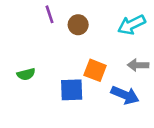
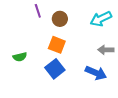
orange square: (95, 70) -> (57, 45), moved
blue square: (72, 90) -> (55, 69), turned -36

